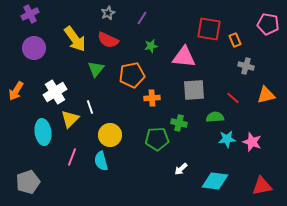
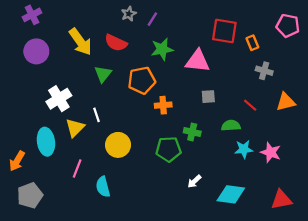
gray star: (108, 13) -> (129, 14), moved
green star: (151, 46) -> (162, 49), size x1.5
gray square: (194, 90) -> (208, 97), size x0.6
orange arrow: (16, 91) -> (17, 161), moved
cyan semicircle: (101, 161) -> (103, 187), moved

